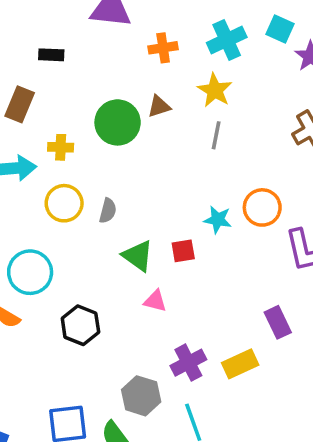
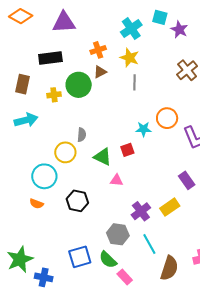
orange cross: (163, 48) -> (98, 50), moved
black rectangle: (51, 55) -> (50, 58), moved, size x1.6
yellow cross: (61, 147) -> (54, 95), moved
yellow circle: (64, 203) -> (65, 152), moved

